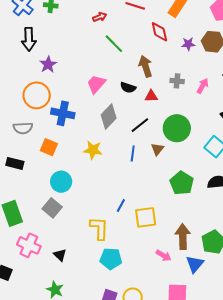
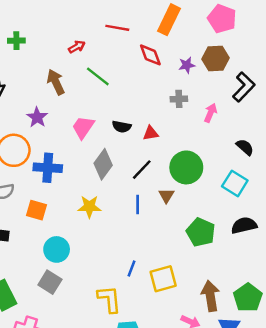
purple star: (48, 64) -> (37, 117), moved
brown arrow: (146, 66) -> (56, 82), moved
gray cross: (177, 81) -> (179, 99), moved

